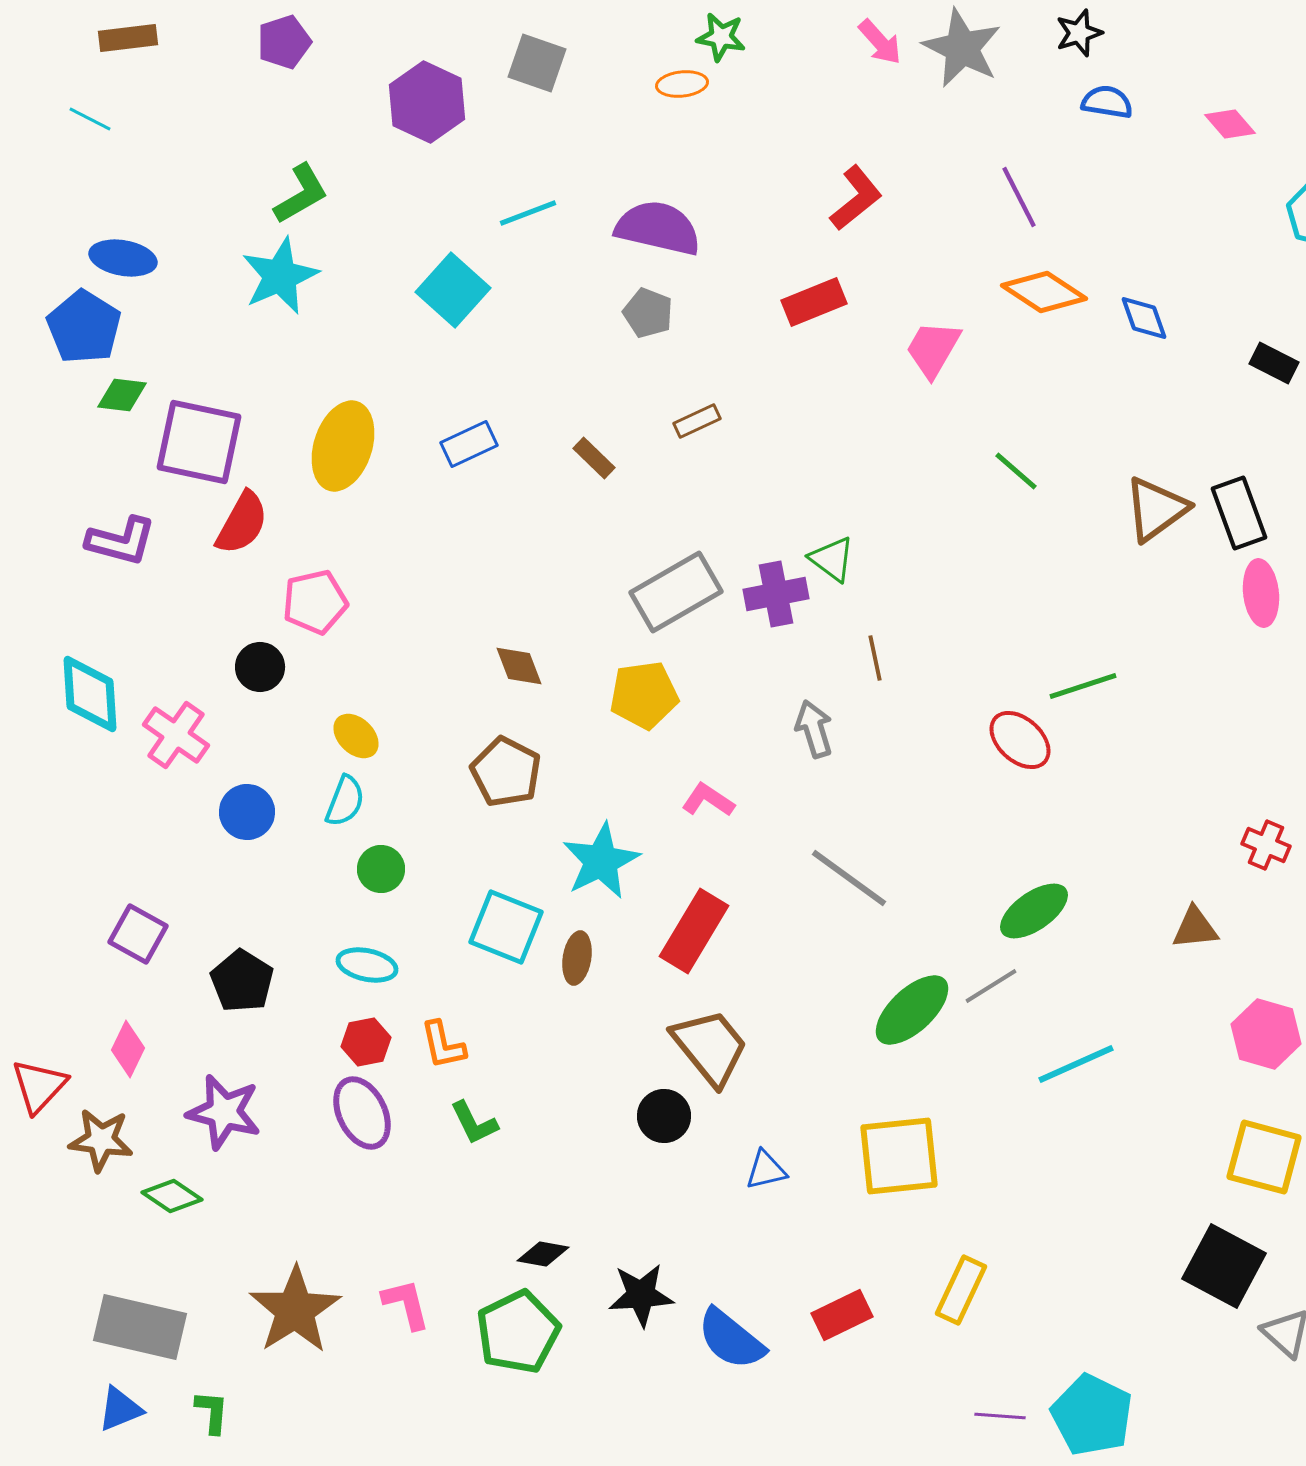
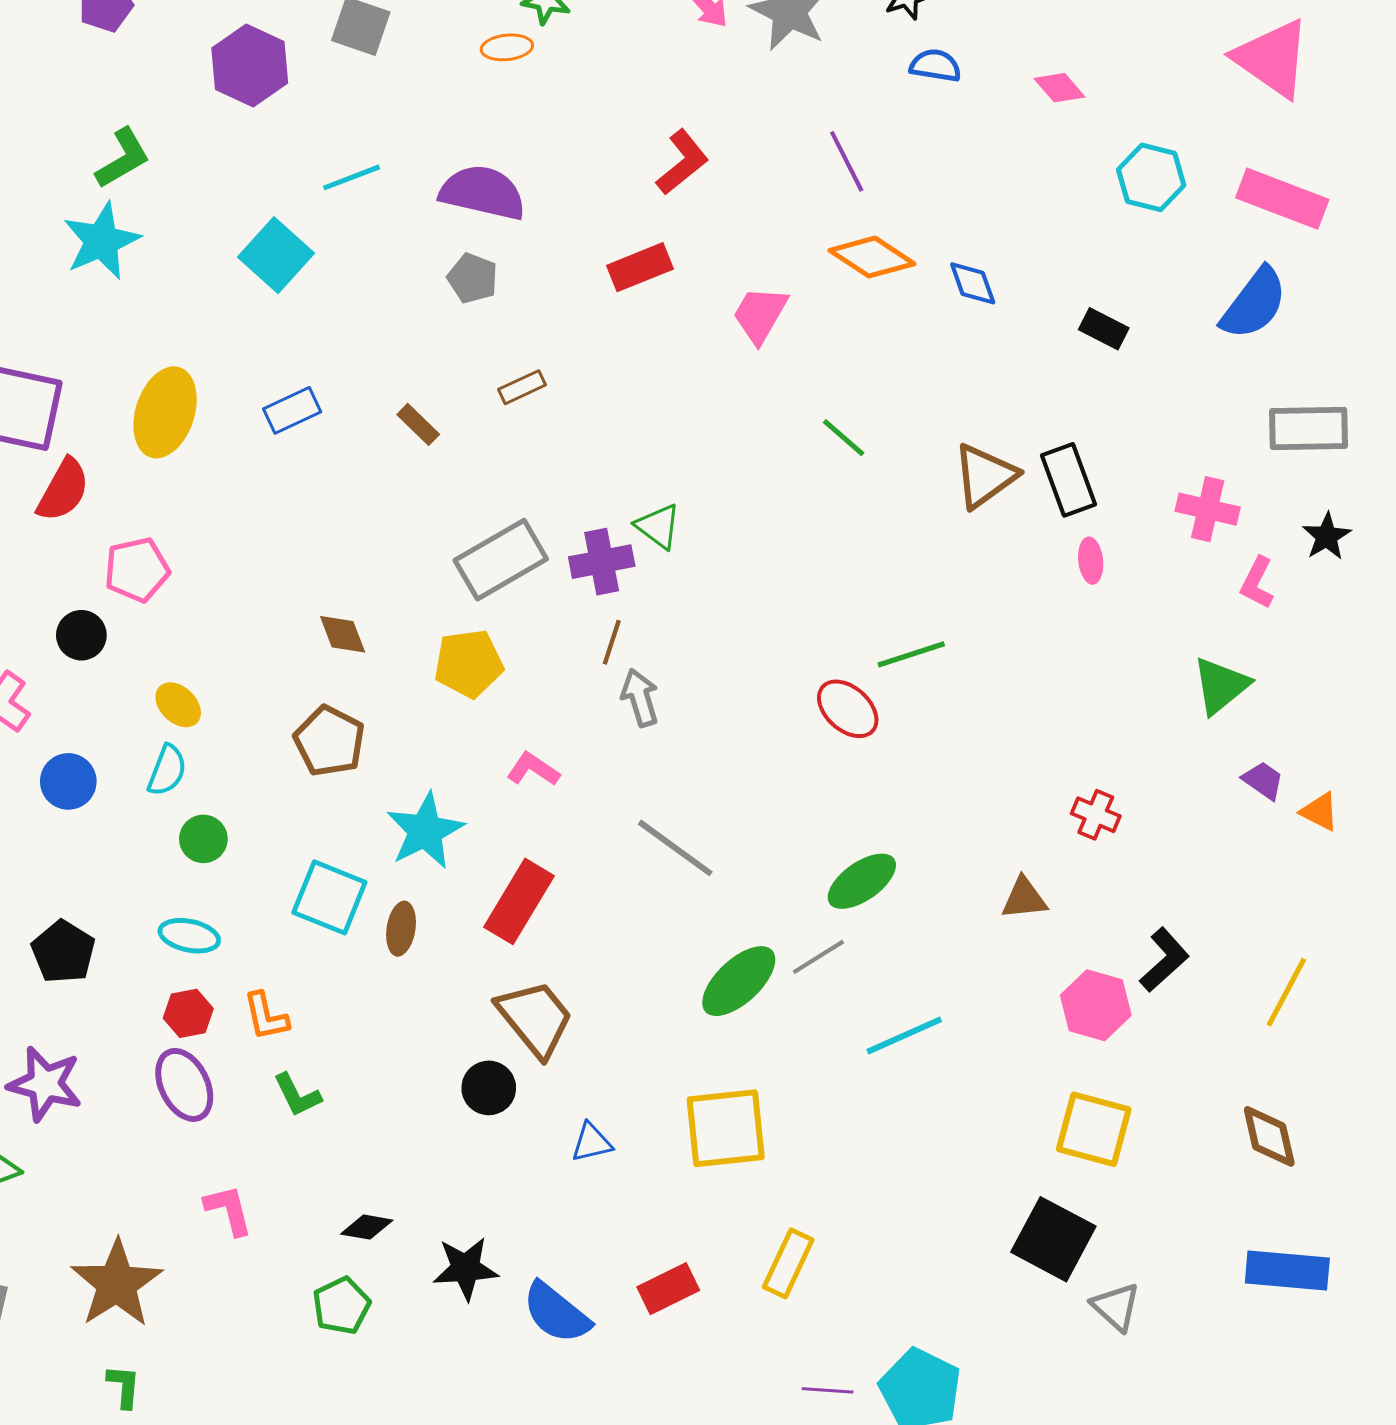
pink ellipse: (1261, 593) -> (1091, 561), size x0.7
brown line: (875, 658) -> (612, 642), moved, turned 30
pink L-shape: (406, 1304) -> (229, 1210), moved
green pentagon: (518, 1332) -> (342, 1306), size x0.7
green L-shape: (212, 1412) -> (124, 1386), moved

